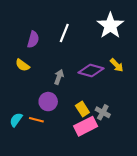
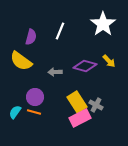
yellow semicircle: (22, 65) -> (21, 61), size x1.6
gray arrow: (59, 77) -> (55, 72), turned -112
purple circle: (48, 102) -> (35, 97), moved
yellow rectangle: (82, 109) -> (77, 102), size x1.5

